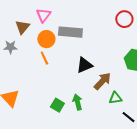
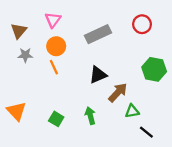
brown triangle: (22, 27) -> (19, 31), moved
gray rectangle: (70, 32) -> (98, 34), moved, turned -30
gray star: (10, 47) -> (25, 55), moved
green square: (57, 105) -> (56, 119), moved

